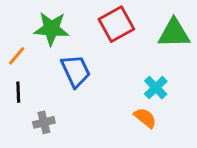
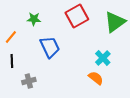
green star: (51, 29) -> (34, 19), size x0.6
green triangle: (174, 33) -> (115, 22), turned -35

